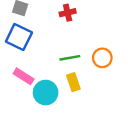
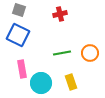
pink rectangle: (24, 76) -> (22, 69), turned 48
yellow rectangle: (73, 82) -> (71, 82), moved

